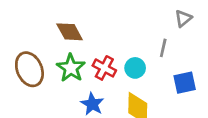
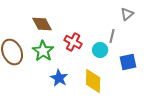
red cross: (104, 68) -> (73, 42), moved
cyan circle: (135, 68) -> (100, 50), moved

